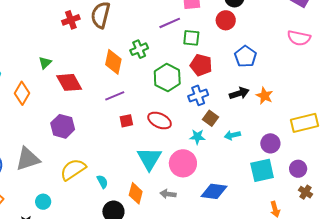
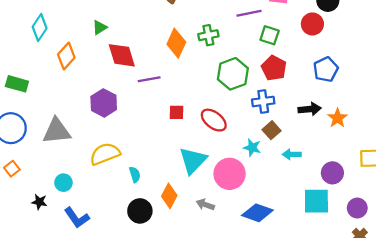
purple line: (115, 96) -> (149, 79), moved

